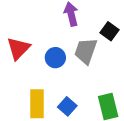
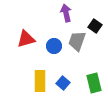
red triangle: (18, 48) -> (26, 39), turned 30

